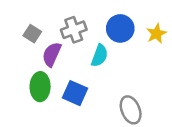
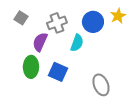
gray square: (32, 34) -> (21, 18), moved
yellow star: (156, 34) -> (118, 16), moved

